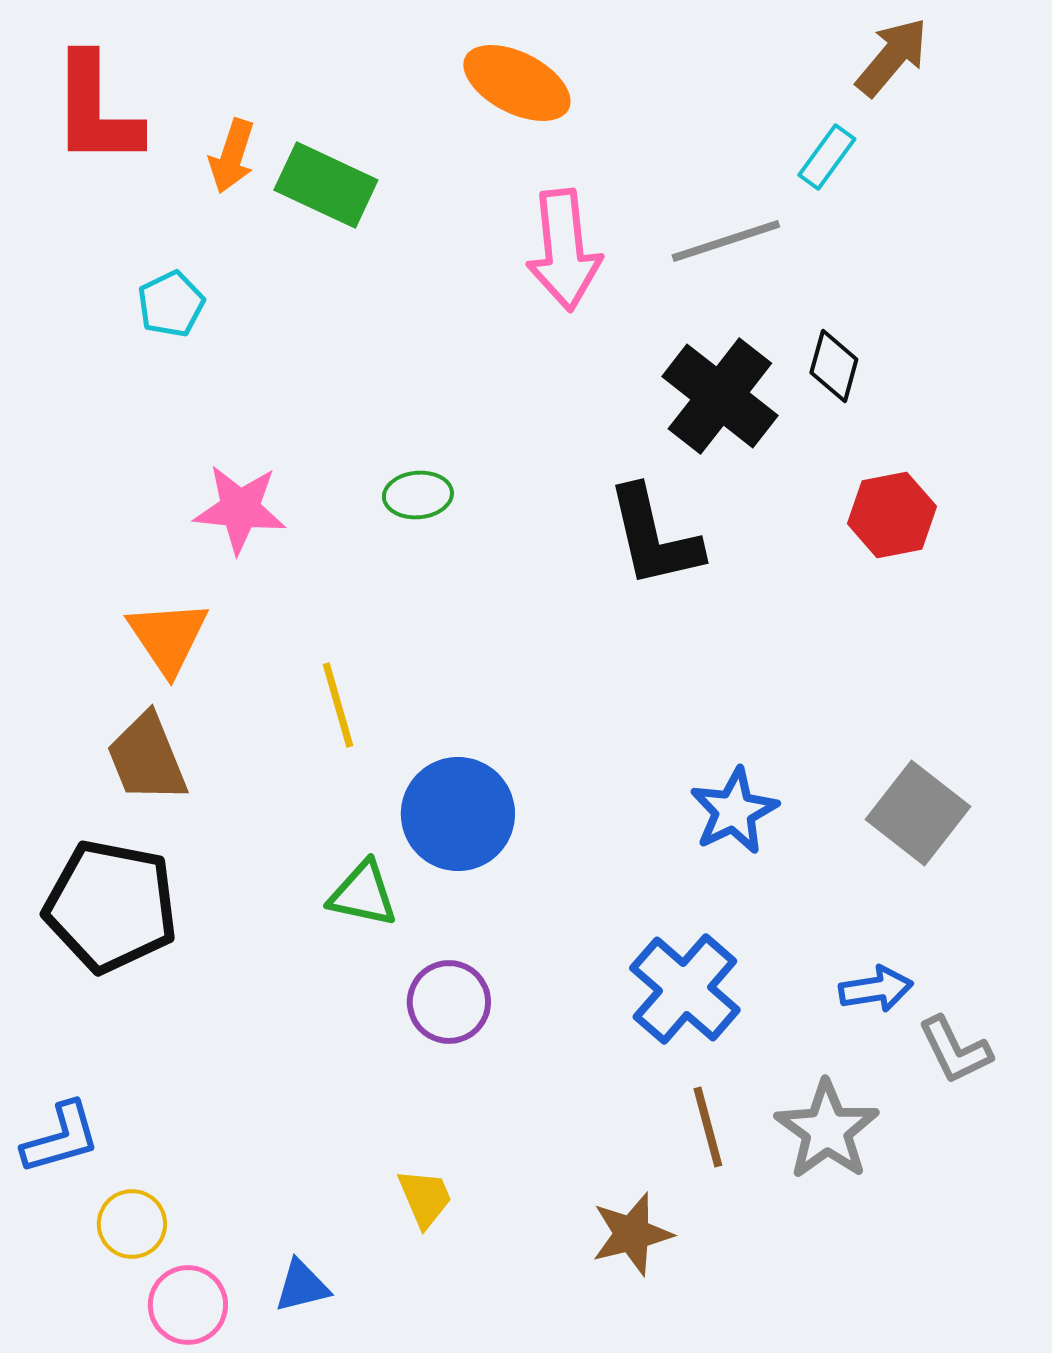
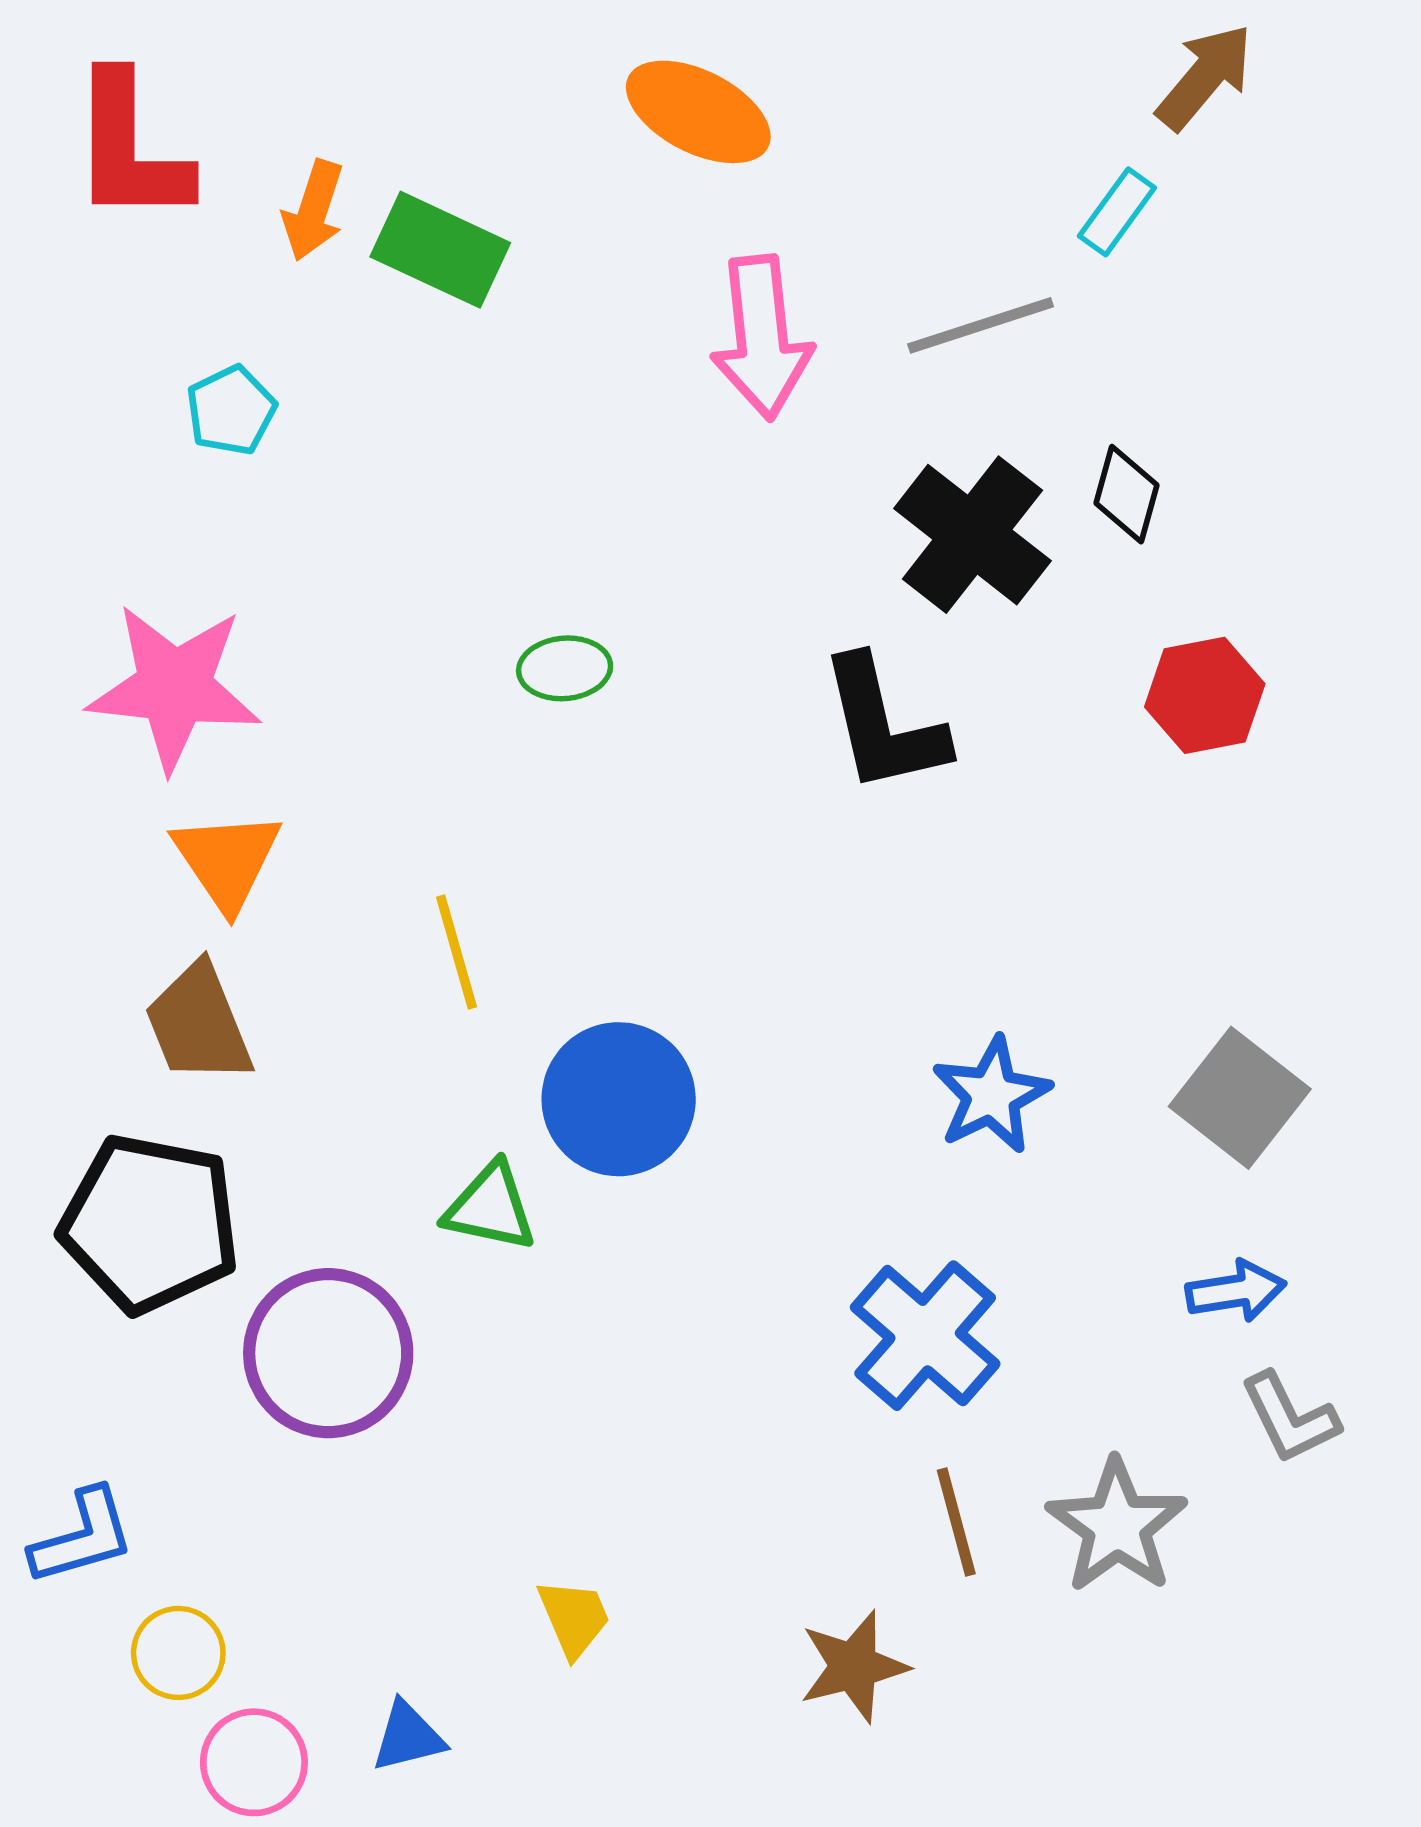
pink star: (240, 509) -> (174, 687), moved, size x1.4
blue arrow: (876, 989) -> (1236, 1291), moved
purple circle: (449, 1002) -> (328, 1353), moved, size x1.5

